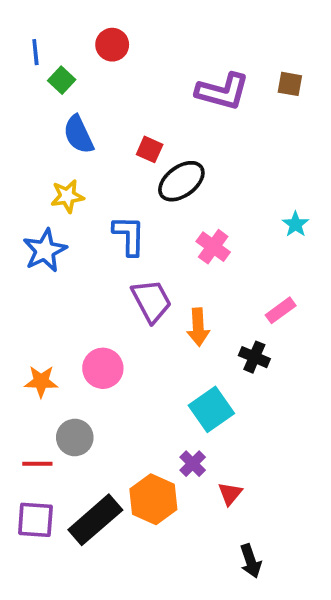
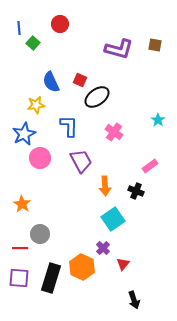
blue semicircle: (79, 134) -> (51, 82), moved
orange arrow: (198, 327) -> (105, 186), moved
pink circle: (103, 368) -> (40, 158), moved
orange star: (41, 381) -> (22, 204), turned 30
black rectangle: (95, 520) -> (51, 278), turned -32

